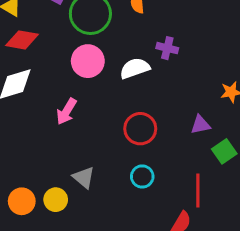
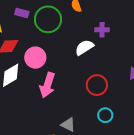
pink circle: (88, 61) -> (35, 58), moved
pink arrow: (66, 111) -> (47, 85), size x1.4

